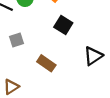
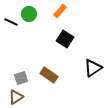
gray square: (16, 40) -> (21, 78), moved

